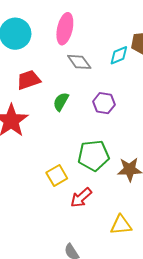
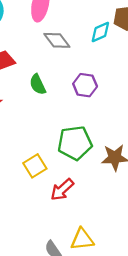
green semicircle: (61, 102) -> (38, 84), turned -54
yellow triangle: (121, 225) -> (82, 239), moved

